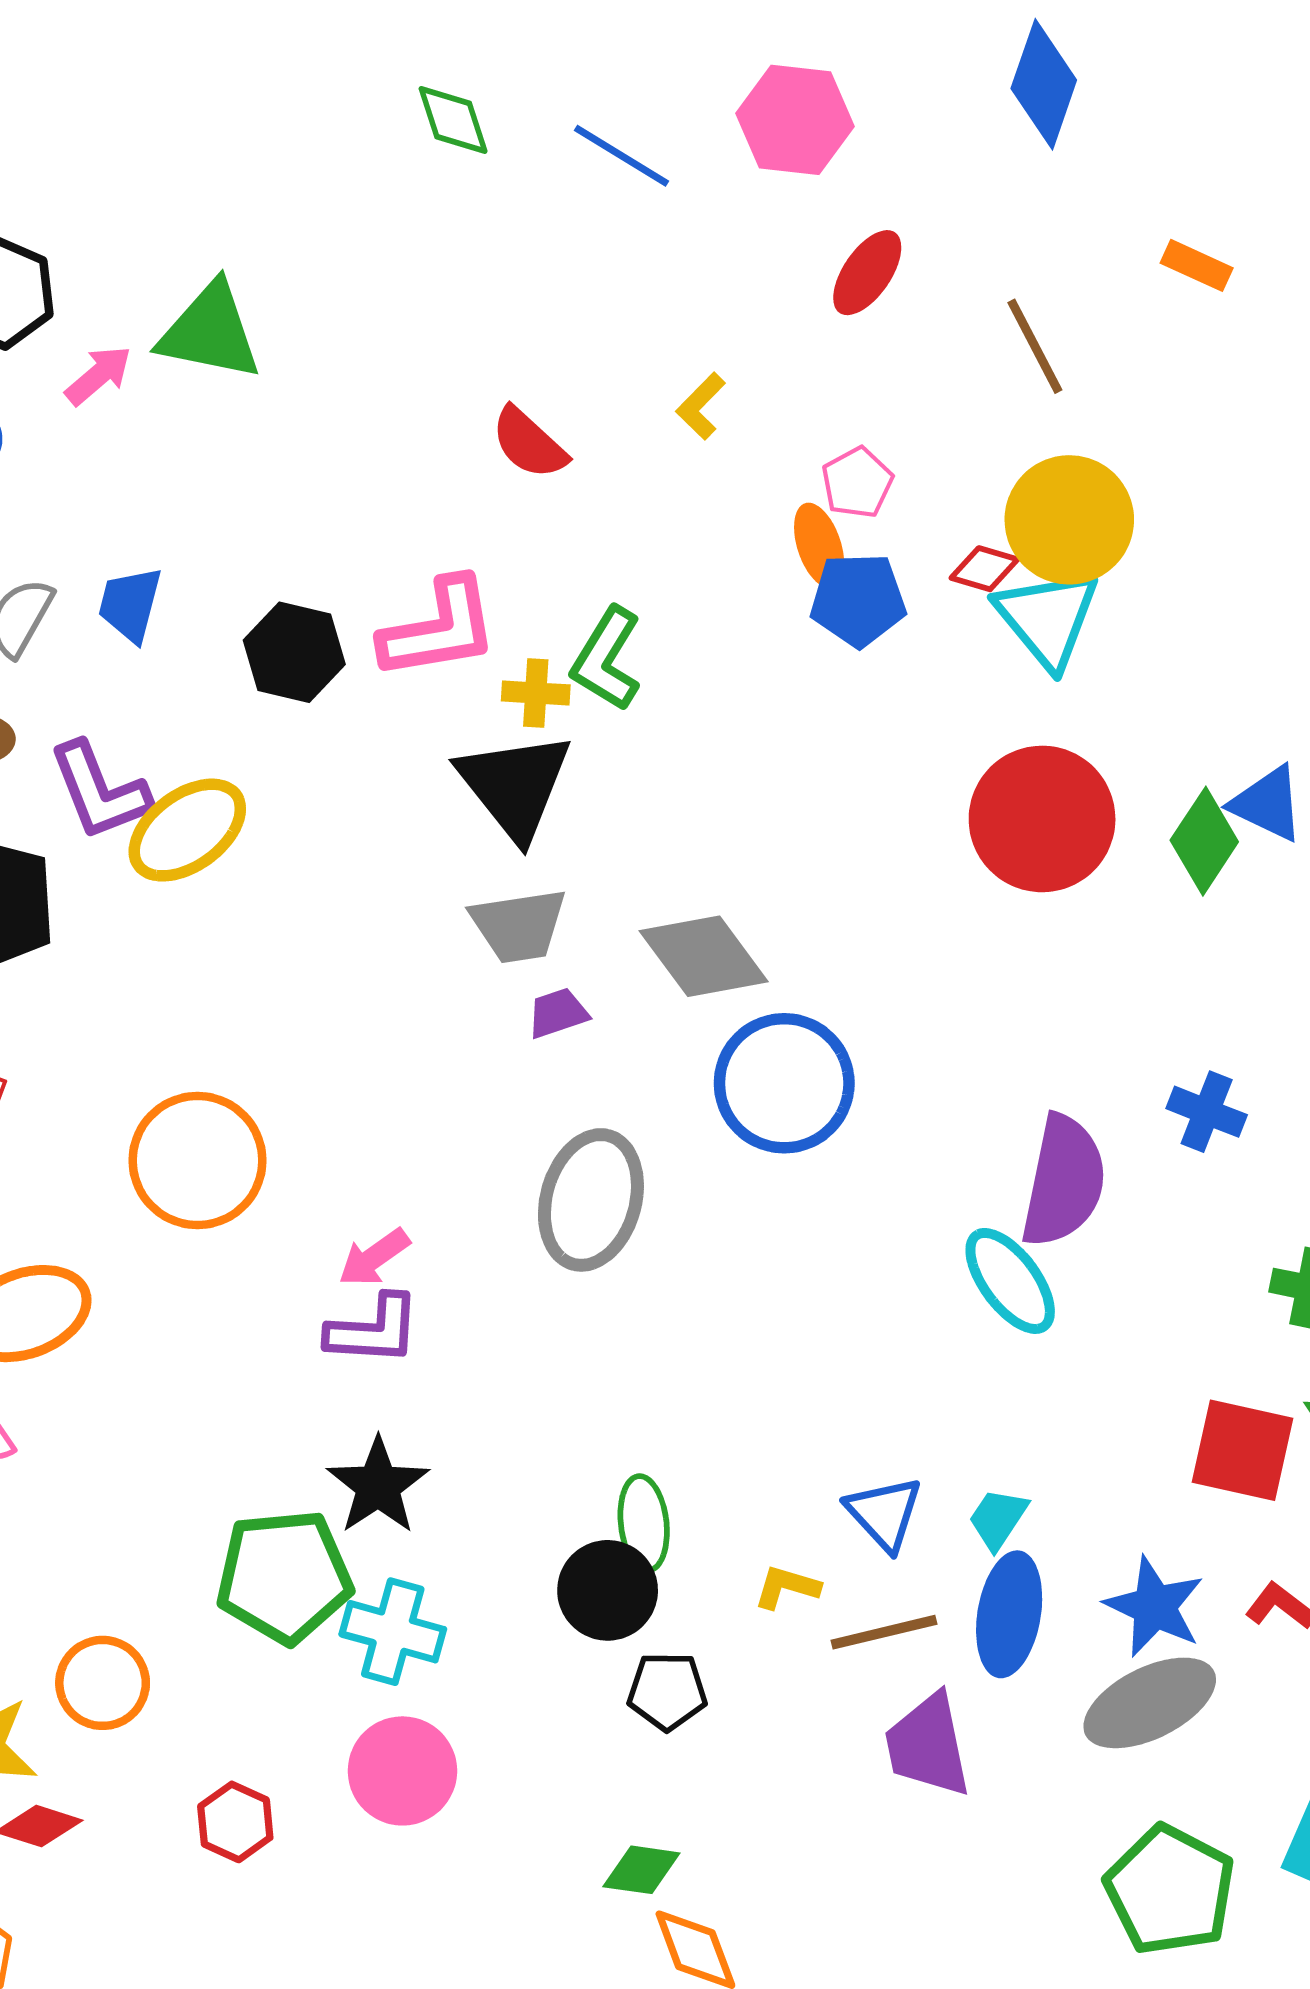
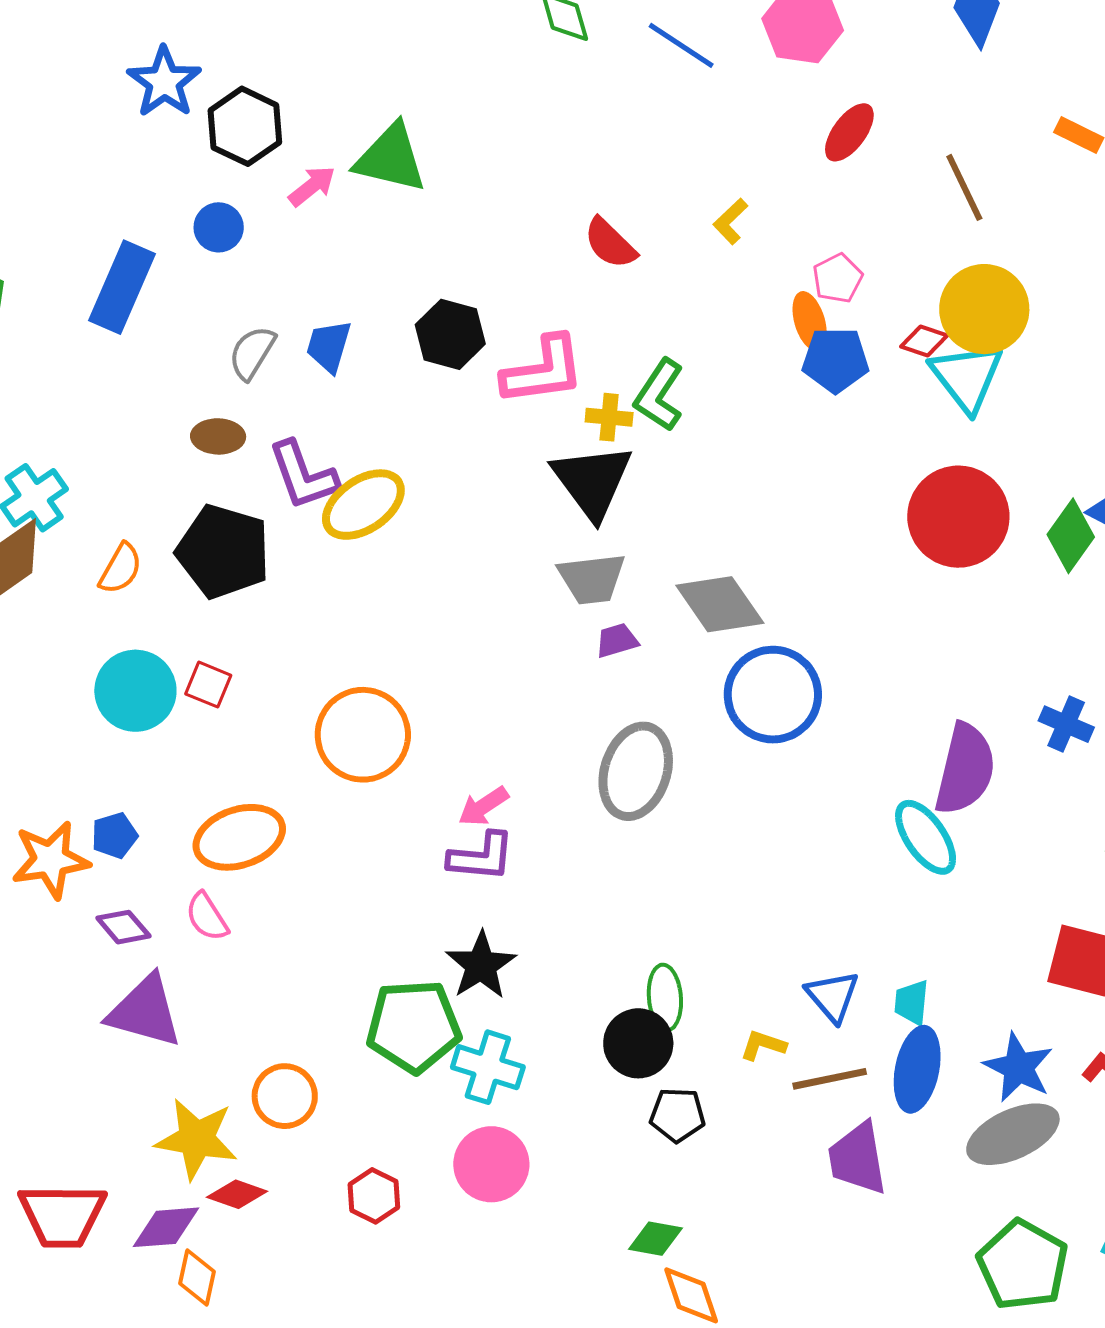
black hexagon: (294, 652) -> (450, 334), moved
cyan trapezoid: (998, 1519) -> (912, 1002), turned -30

